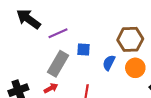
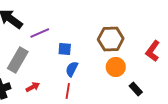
blue semicircle: (109, 63) -> (72, 69), moved
gray rectangle: (58, 64) -> (18, 60), moved

